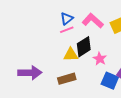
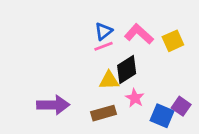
pink star: (100, 59) -> (135, 98), moved

